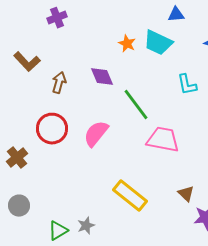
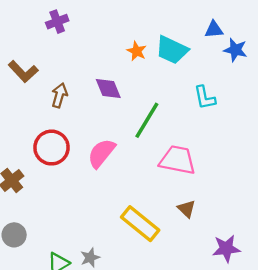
blue triangle: (176, 15) -> (214, 30), moved
green line: (136, 105) -> (147, 120), turned 68
brown triangle: (186, 194) -> (187, 209), moved

